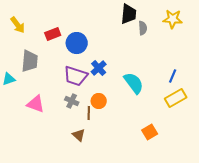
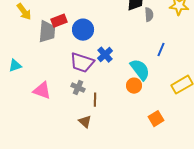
gray trapezoid: (30, 61) -> (47, 32), moved
blue line: (173, 76) -> (161, 50), moved
orange circle: (99, 101) -> (134, 86), moved

